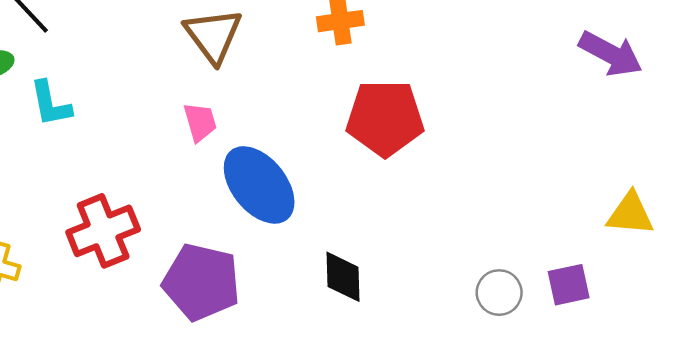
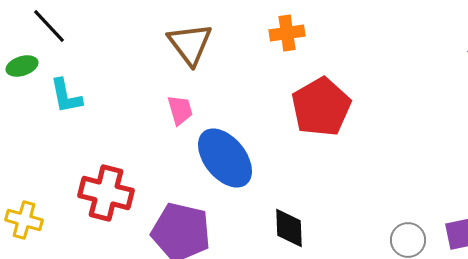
red pentagon: (385, 118) -> (321, 107), turned -30
red cross: (103, 231) -> (106, 193), turned 36

